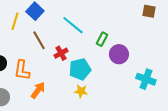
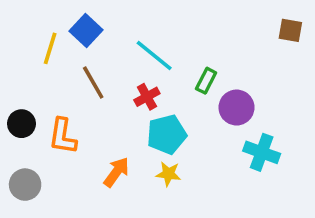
red cross: (61, 53) -> (147, 97), moved
cyan cross: (146, 79) -> (262, 152), moved
orange arrow: (38, 90) -> (116, 172), moved

